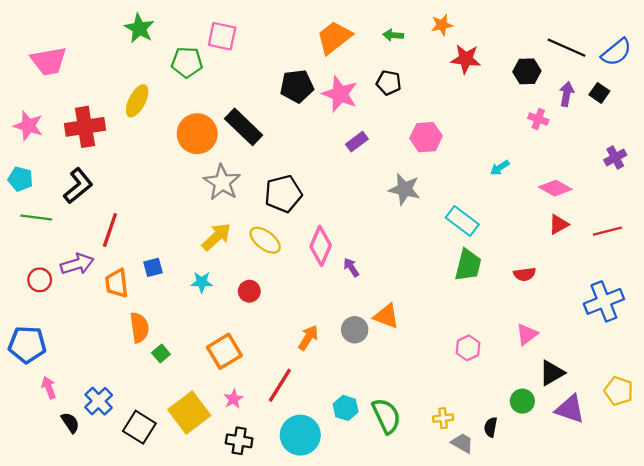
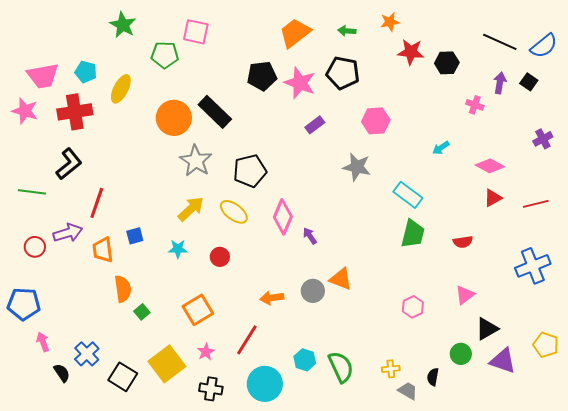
pink trapezoid: (49, 61) -> (43, 76), moved
black hexagon: (527, 71) -> (447, 63), moved
black pentagon: (389, 83) -> (343, 73), size x1.5
cyan pentagon: (20, 179) -> (86, 72), moved
orange arrow: (308, 338) -> (272, 298), turned -130

